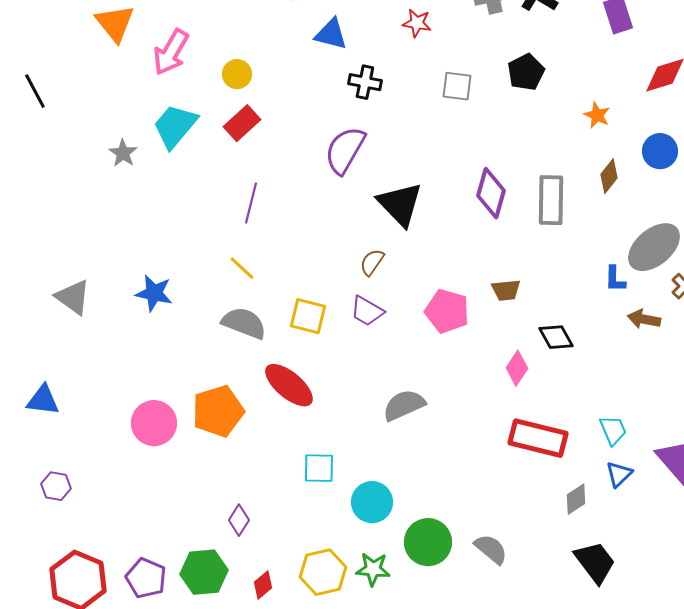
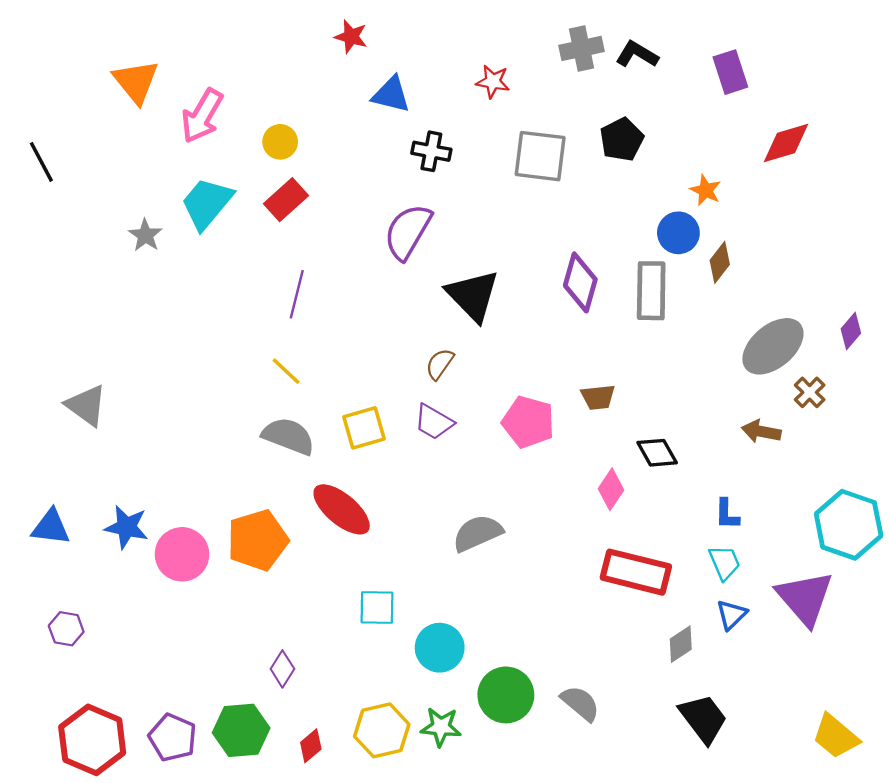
gray square: (457, 86) -> (540, 156), size x1.5
blue circle: (660, 151) -> (678, 233), moved
blue L-shape: (615, 279) -> (727, 514), moved
blue star: (154, 293) -> (126, 527), moved
yellow square: (308, 316) -> (364, 428), turned -30

